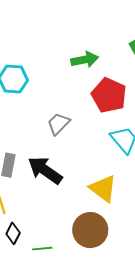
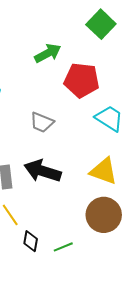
gray trapezoid: (59, 124) -> (42, 122), turned -95

